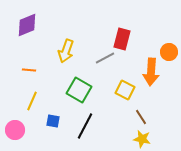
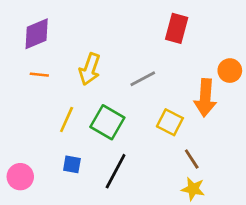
red rectangle: (122, 39) -> (177, 28), moved
orange line: (29, 70) -> (39, 75), moved
yellow line: (32, 101) -> (67, 120), moved

